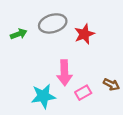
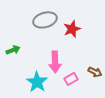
green arrow: (19, 34) -> (13, 50), moved
cyan star: (43, 96) -> (37, 82), turned -30

